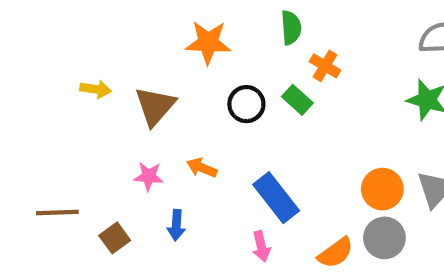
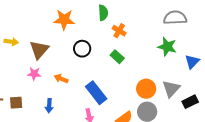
green rectangle: (297, 100) -> (117, 57), moved
pink star: (149, 176) -> (34, 74), moved
brown square: (115, 238) -> (16, 103), moved, turned 32

